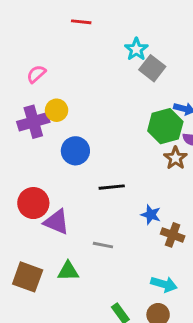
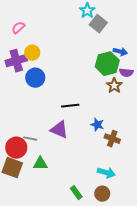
blue circle: (75, 151) -> (35, 78), moved
red circle: (33, 203) -> (16, 148), moved
purple triangle: (57, 222) -> (59, 130), moved
gray line: (103, 245) -> (30, 139), moved

